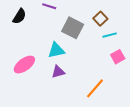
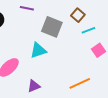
purple triangle: (58, 72) -> (34, 86), moved
orange line: (95, 88) -> (80, 83), turned 30

